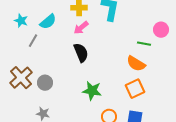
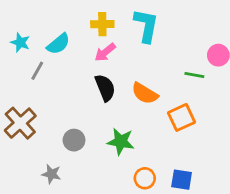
orange semicircle: (136, 64) -> (145, 93), moved
gray circle: (45, 83) -> (74, 140), moved
orange square: (135, 89) -> (182, 117), moved

